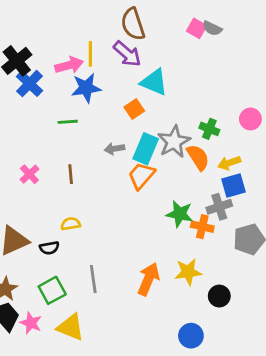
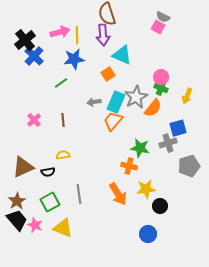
pink square: (197, 28) -> (158, 27), moved
purple arrow: (127, 54) -> (103, 35), turned 45
pink arrow: (69, 65) -> (60, 32), moved
pink circle: (250, 119) -> (161, 77), moved
green line: (68, 122) -> (61, 83), turned -32
orange semicircle: (198, 157) -> (153, 108), turned 72
yellow arrow: (229, 163) -> (187, 96), moved, turned -49
orange cross: (202, 227) -> (129, 166), moved
orange arrow: (148, 279) -> (118, 194), turned 125
black circle: (219, 296) -> (160, 206), moved

